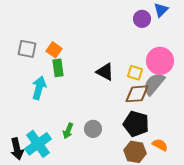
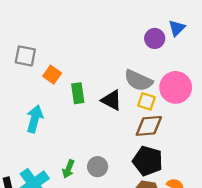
gray square: (27, 49) -> (25, 56), moved
green rectangle: (58, 68) -> (78, 93), moved
gray semicircle: (154, 84) -> (138, 80), moved, turned -105

